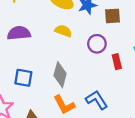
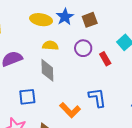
gray diamond: (60, 75) -> (47, 70), moved
blue L-shape: (97, 100) -> (97, 98), turned 40

